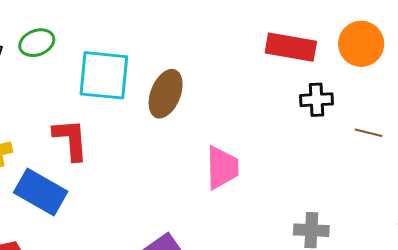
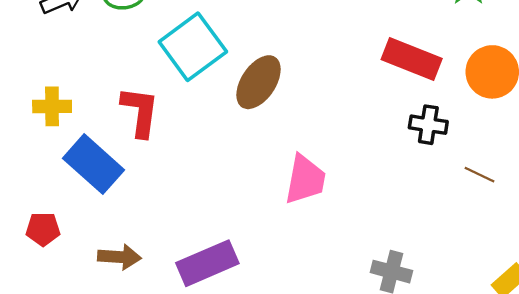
cyan square: (104, 75) -> (193, 47), turned 36

